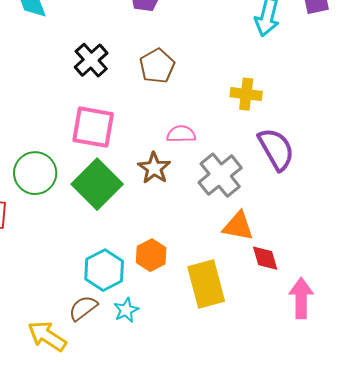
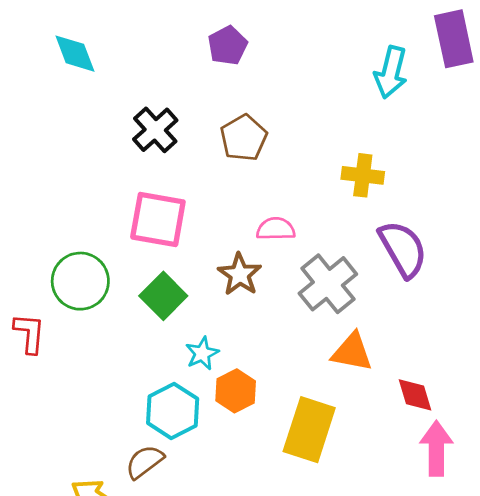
green square: (97, 184) -> (163, 296), size x0.7
red diamond: (265, 258) -> (415, 395), moved
yellow rectangle: (206, 284) -> (309, 430), turned 33
cyan star: (126, 310) -> (202, 353), moved

